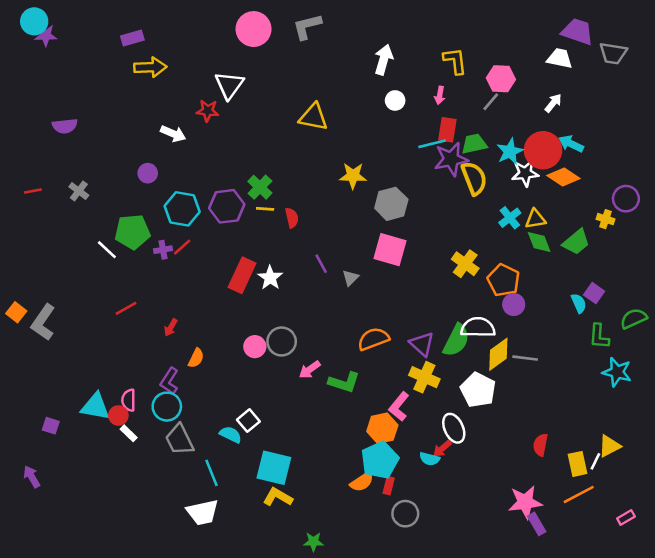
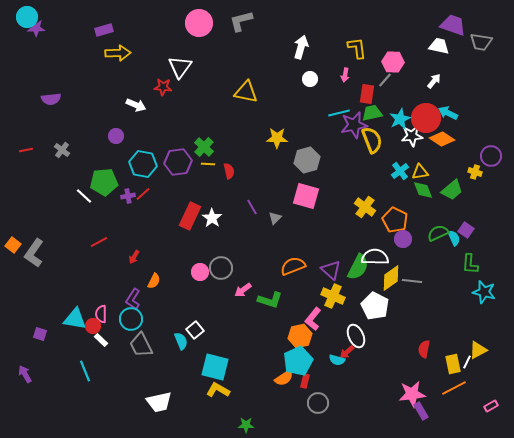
red rectangle: (447, 130) -> (367, 94), moved
green semicircle: (634, 319) -> (438, 233), moved
cyan semicircle: (231, 435) -> (181, 341), turned 42
cyan line: (211, 473) -> (85, 371), moved

